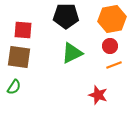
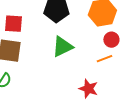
red circle: (110, 46) -> (111, 40), moved

